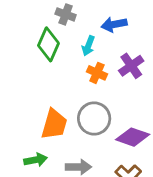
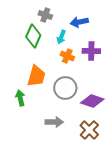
purple cross: (131, 66) -> (91, 51), turned 36
orange trapezoid: (54, 124) -> (36, 76), moved
green arrow: (36, 160) -> (20, 98), moved, turned -91

